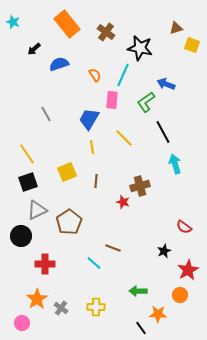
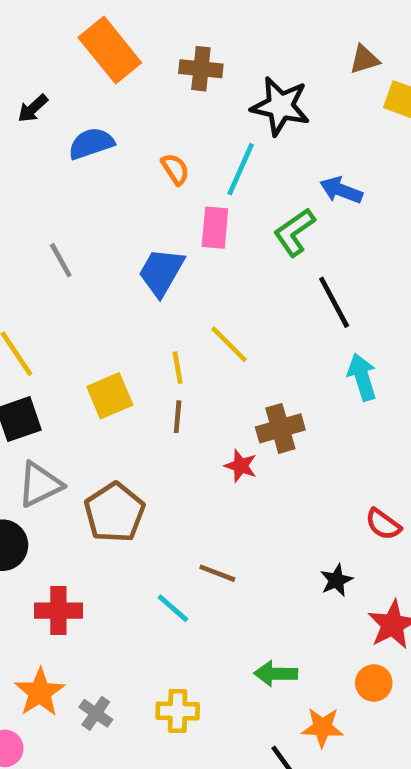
brown cross: (106, 32) -> (201, 69), turned -30
yellow line: (124, 138) -> (229, 344), moved
yellow line: (92, 147) -> (178, 368), moved

